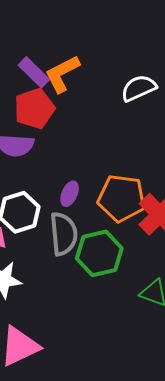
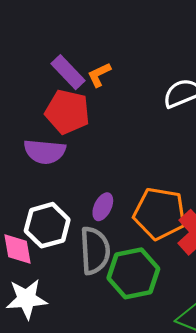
orange L-shape: (62, 74) -> (99, 75), size x0.6
red pentagon: (34, 109) -> (67, 112), turned 30

